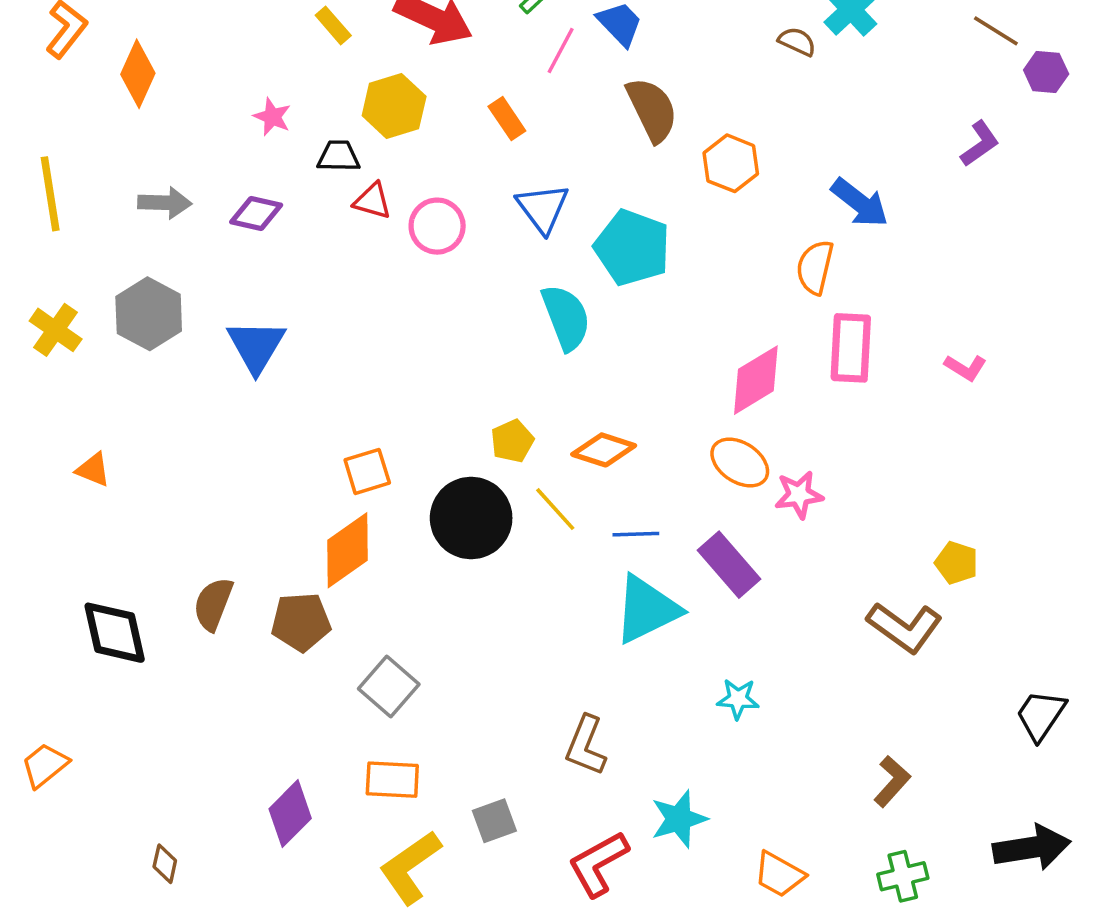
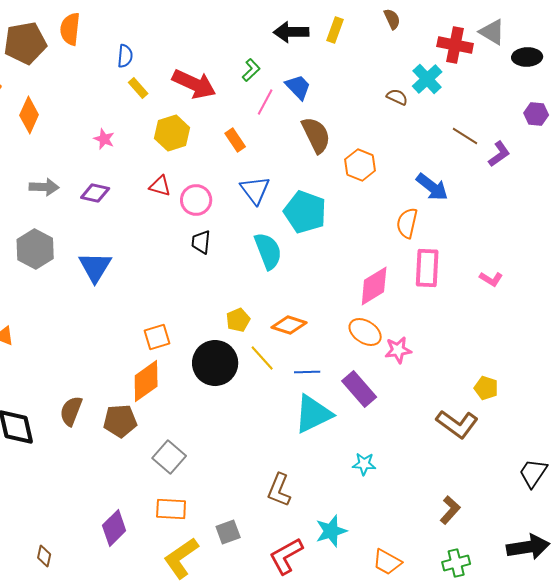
brown line: (996, 31) -> (465, 136), moved
black trapezoid: (339, 156) -> (201, 242), moved, turned -85

